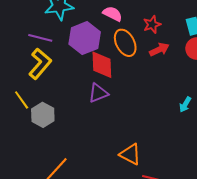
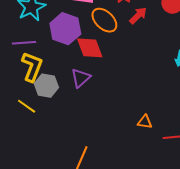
purple triangle: (98, 93) -> (81, 78), moved
gray hexagon: (43, 115) -> (46, 86), moved
orange triangle: (130, 154) -> (145, 122), size x0.7

